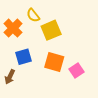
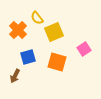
pink square: (76, 70) -> (84, 49), moved

